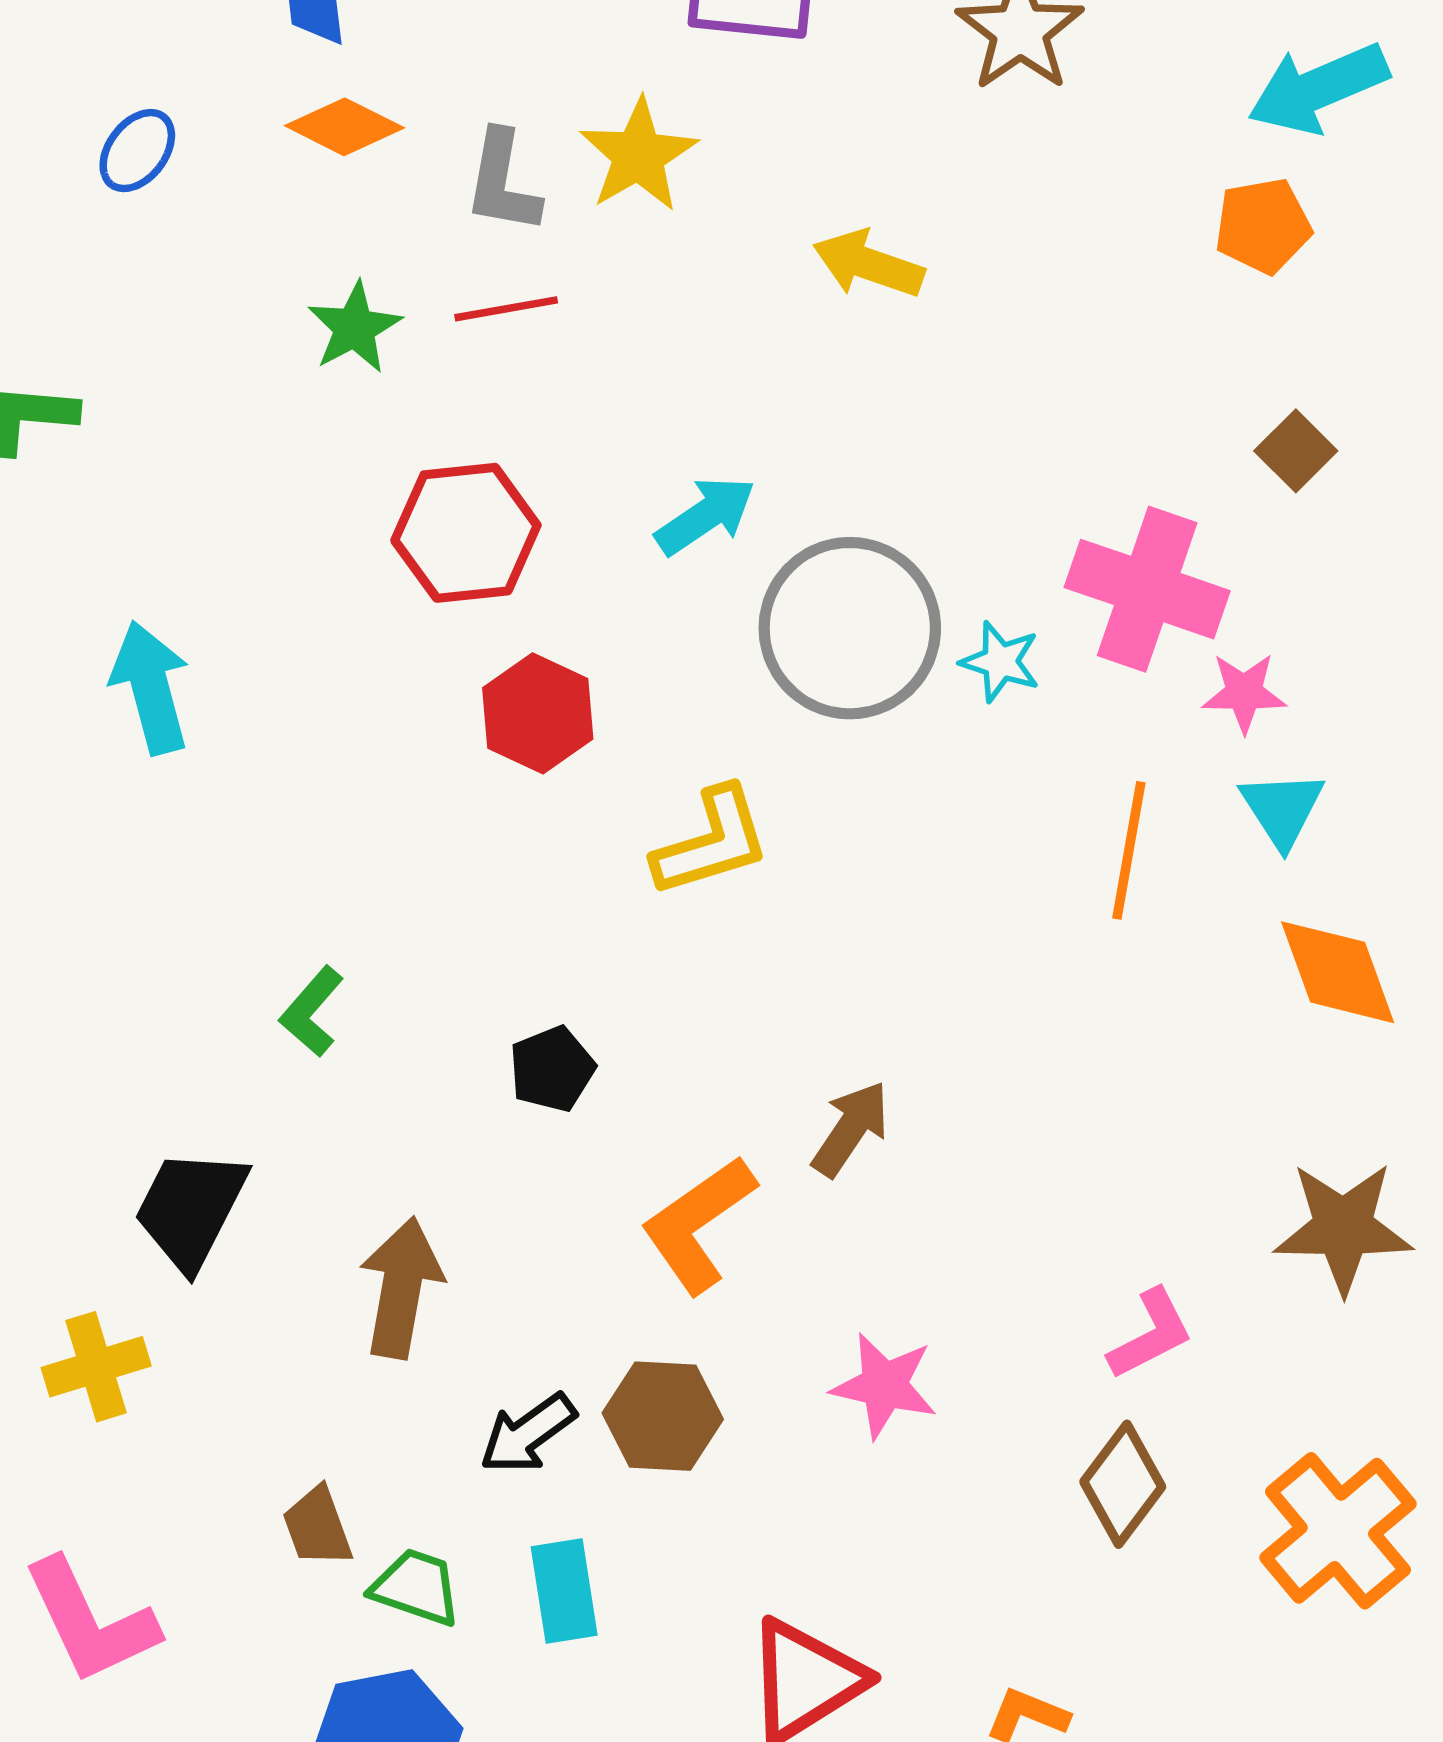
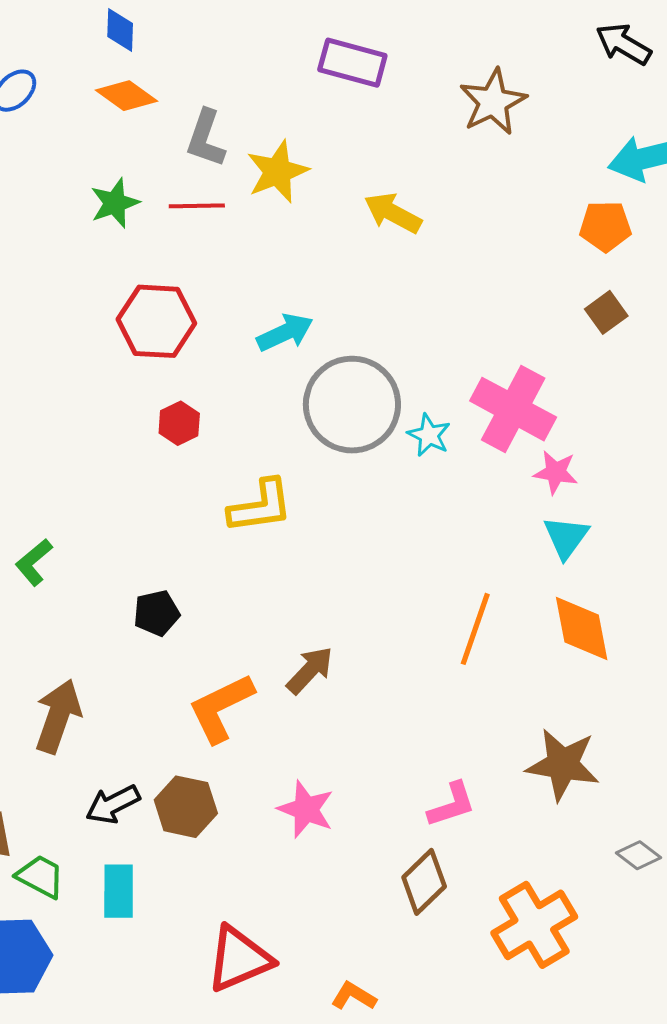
yellow star: (638, 155) -> (277, 172), moved
brown square: (1296, 451) -> (606, 312), moved
red hexagon: (538, 713) -> (179, 423), size x0.7
orange line: (1129, 850) -> (475, 629), moved

